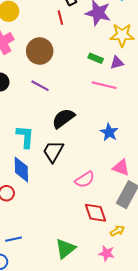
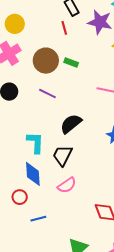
green rectangle: (96, 58) -> (71, 63), moved
pink semicircle: (85, 180) -> (67, 185), moved
blue line: (14, 239) -> (38, 219), moved

